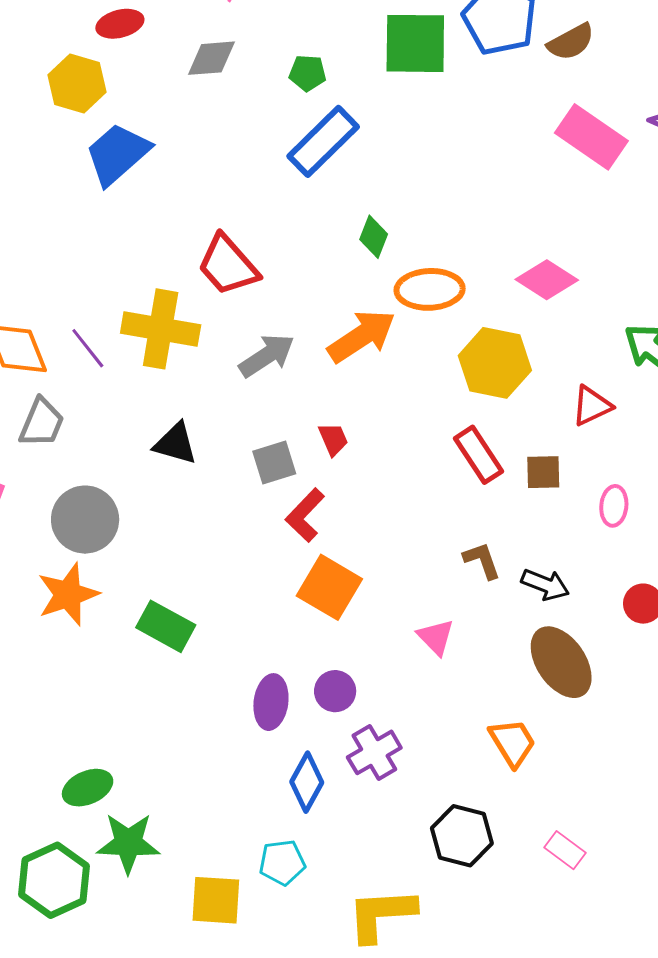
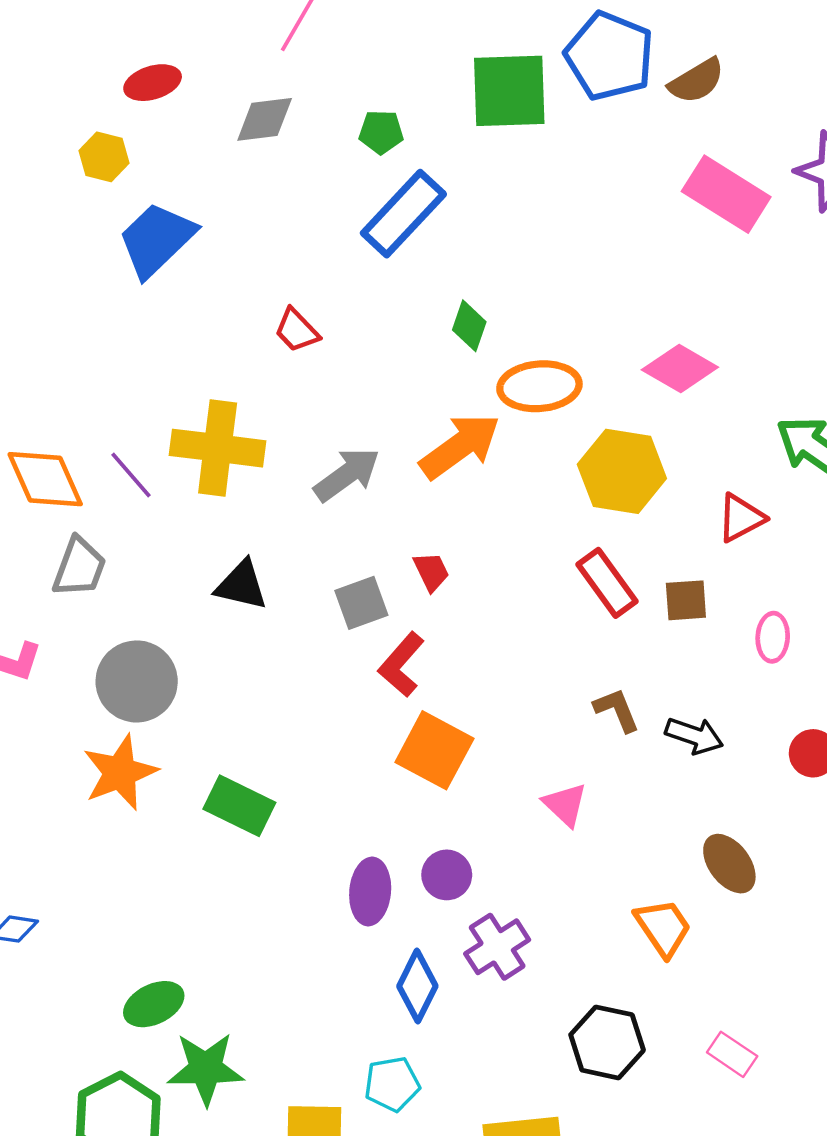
yellow hexagon: (77, 83) -> (104, 157), size x0.7
red trapezoid: (228, 265) -> (297, 330), moved, size x0.6
brown ellipse: (561, 662) -> (729, 864), moved, size x0.7

